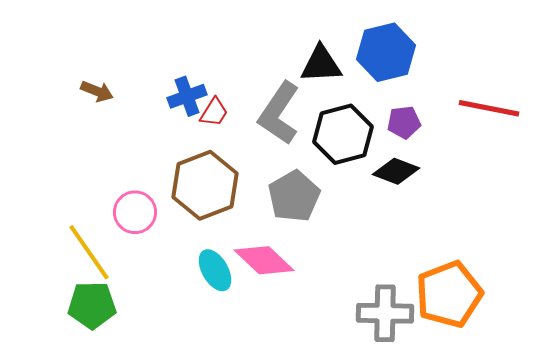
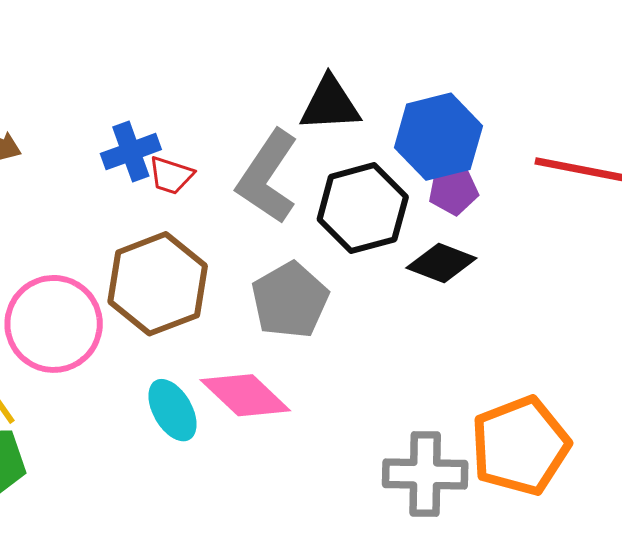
blue hexagon: (386, 52) -> (438, 137), moved
red trapezoid: (214, 112) -> (171, 175), turned 76
pink circle: (135, 212) -> (54, 324), size x1.5

